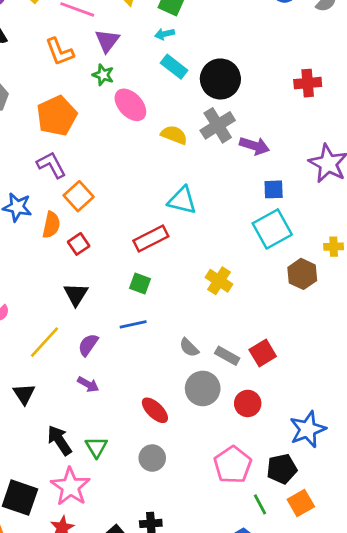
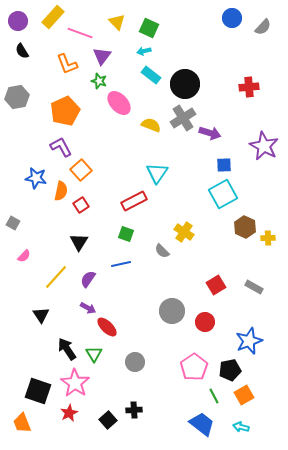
cyan triangle: (182, 200) -> (157, 173), turned 50
yellow cross: (334, 247) -> (268, 238), moved
gray semicircle: (189, 348) -> (162, 251), moved
gray rectangle: (227, 356) -> (254, 287), moved
red ellipse: (155, 410) -> (107, 327), moved

